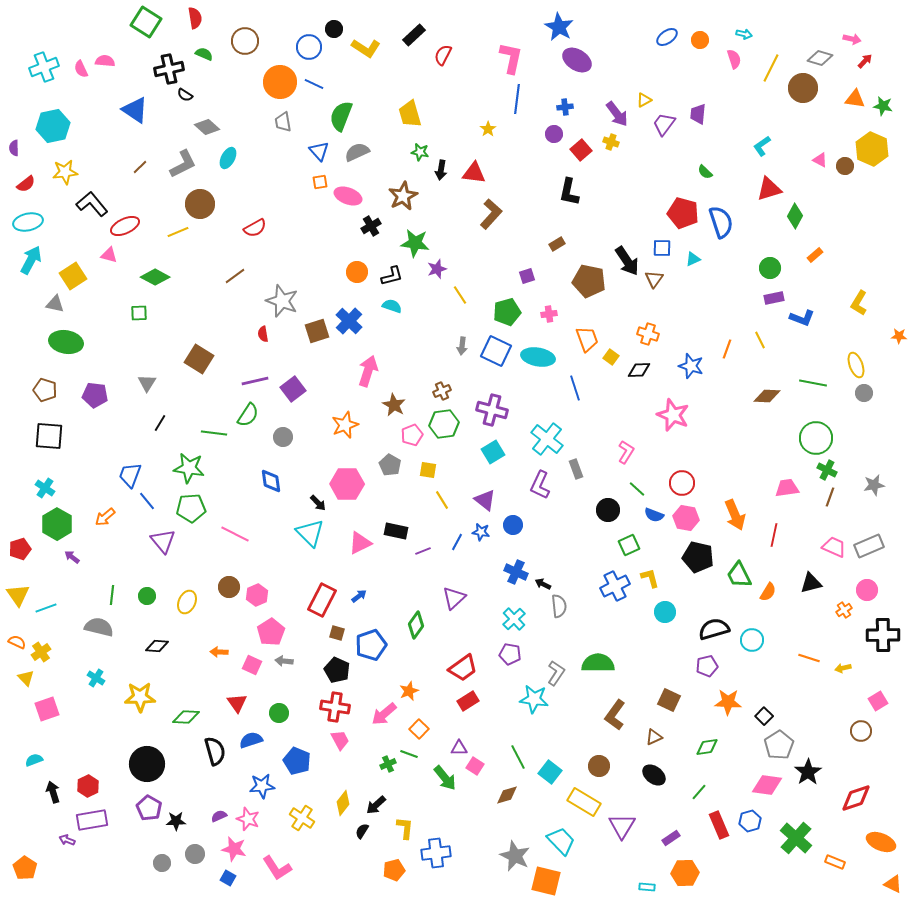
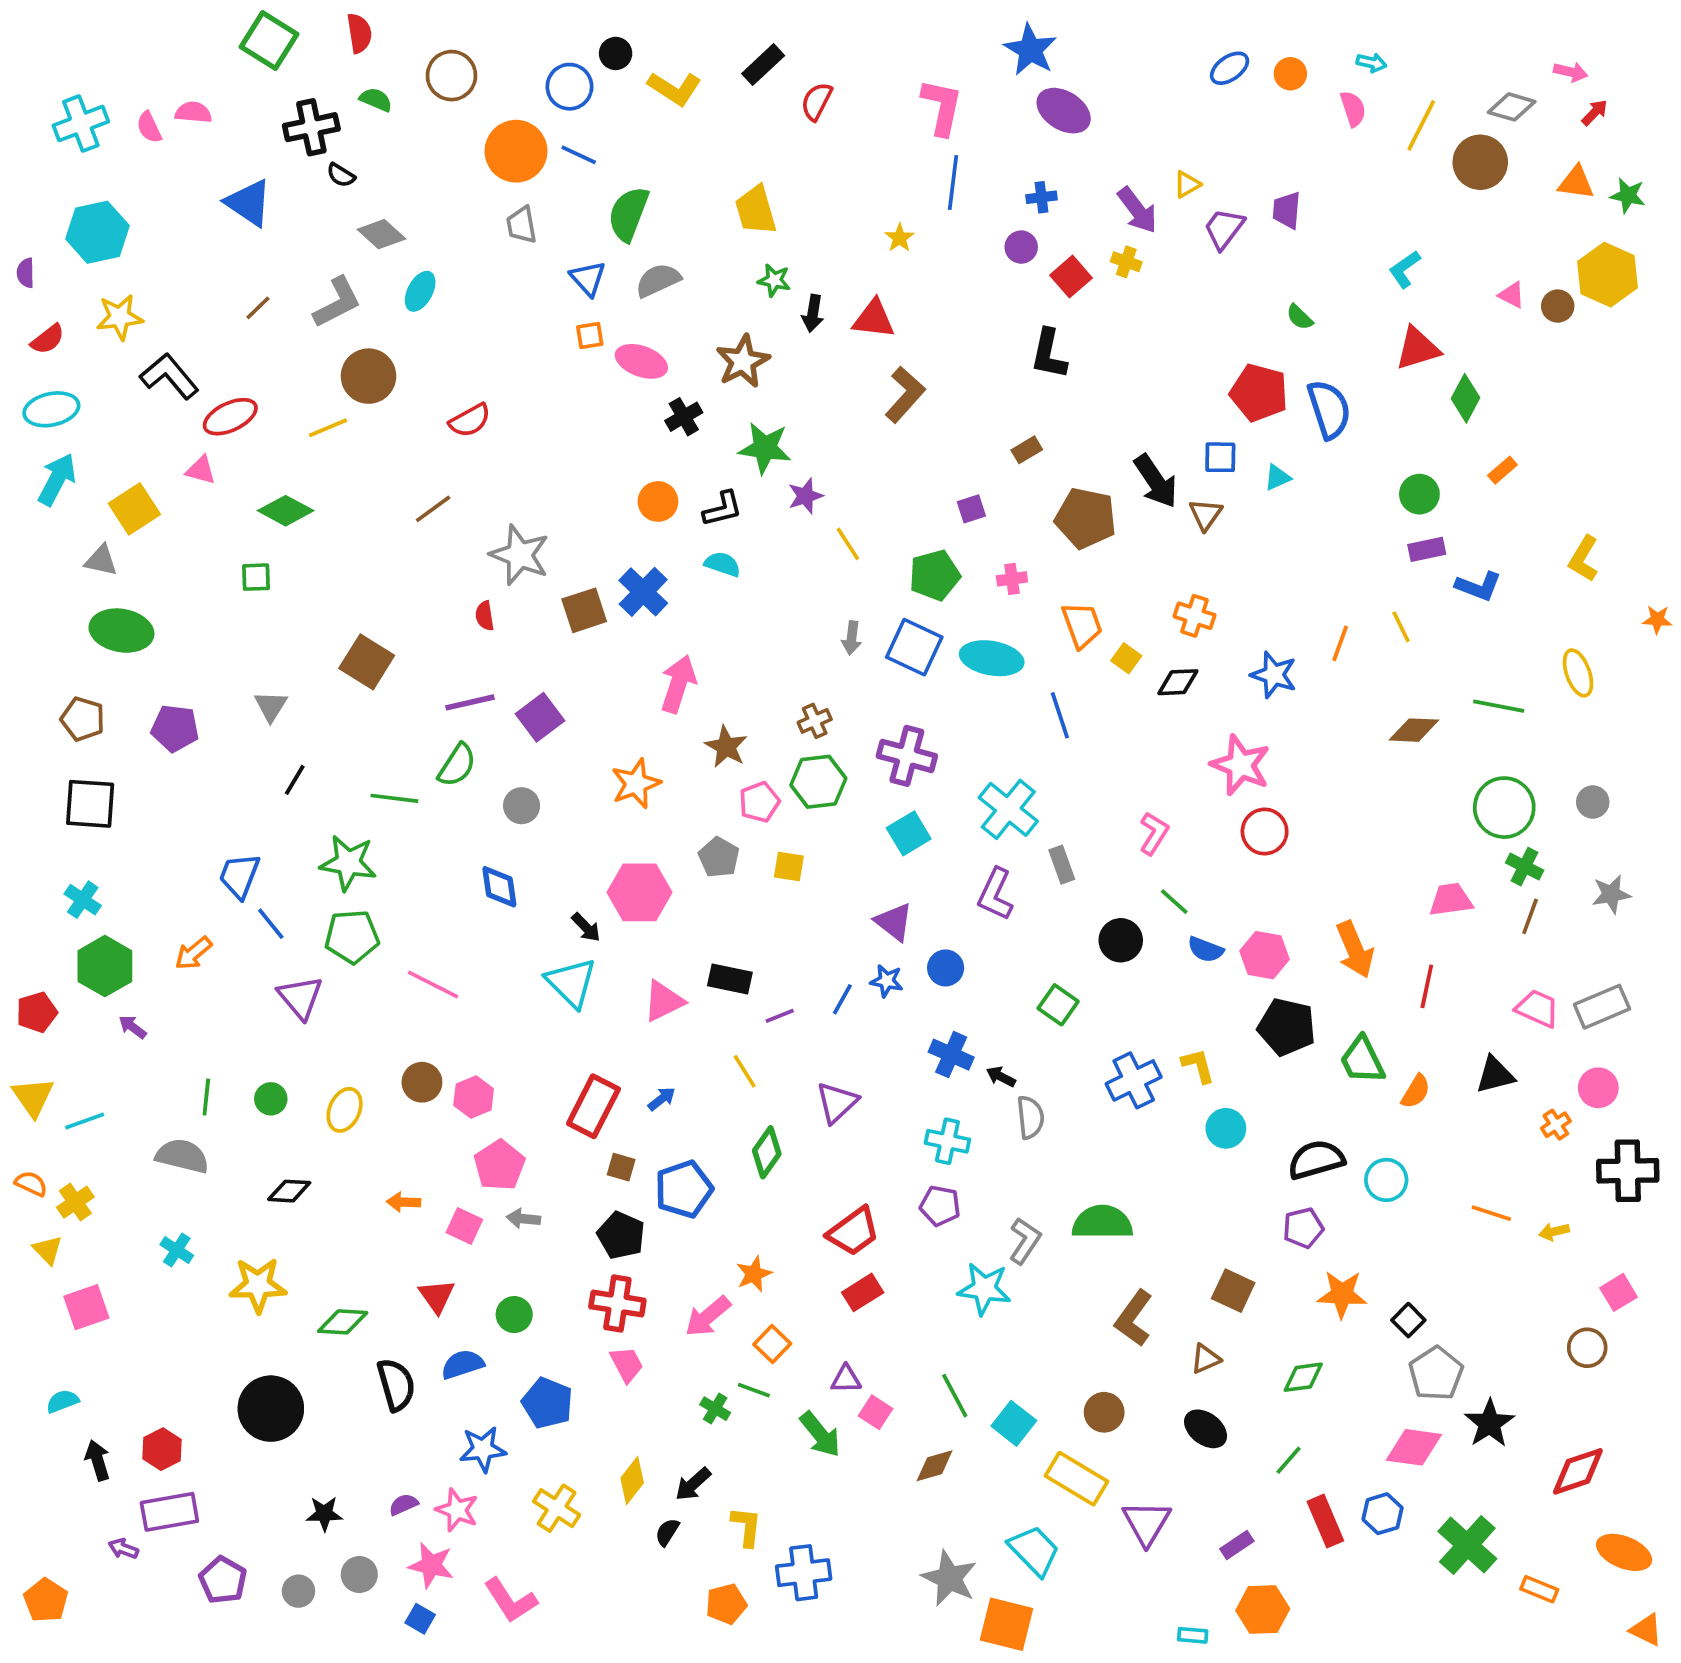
gray circle: (864, 393) -> (1593, 802), moved
red circle: (682, 483) -> (1265, 832), moved
yellow line: (442, 500) -> (745, 1071), moved
green square: (629, 545) -> (1058, 1005), moved, turned -30
cyan cross: (514, 619) -> (947, 1141), turned -35
green cross: (388, 764) -> (715, 1409), turned -35
purple pentagon: (149, 808) -> (223, 1580), moved

